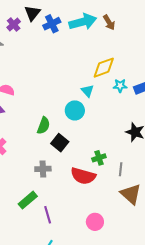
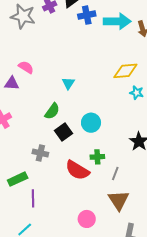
cyan triangle: (87, 91) -> (68, 83), moved
cyan circle: (75, 110) -> (91, 123), moved
pink circle: (95, 222) -> (87, 219), moved

